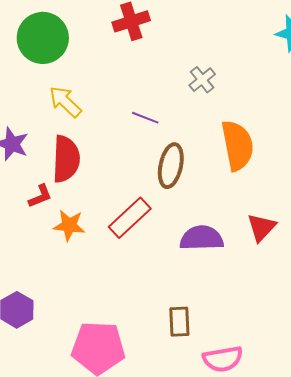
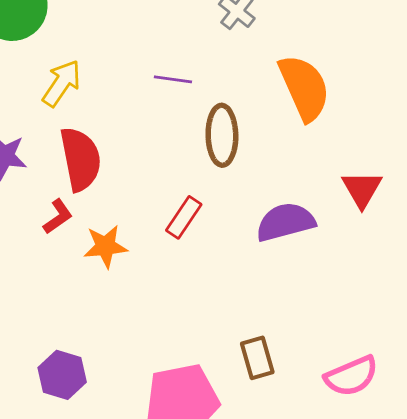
yellow arrow: (65, 102) -> (62, 83), turned 93
red rectangle: (130, 218) -> (184, 217), size x0.7
brown rectangle: (179, 322) -> (257, 358), moved

